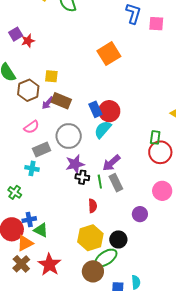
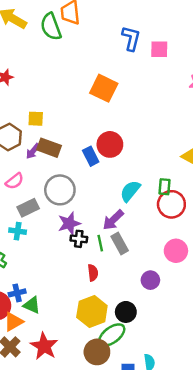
orange square: (109, 54) -> (104, 88), turned -30
red circle: (109, 111) -> (110, 144), moved
cyan semicircle: (103, 129) -> (130, 191), moved

